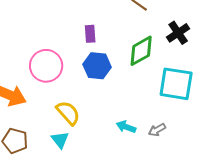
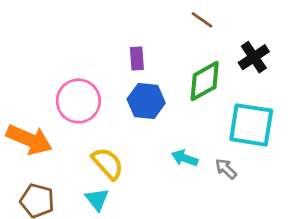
cyan arrow: (126, 127) -> (185, 158), moved
gray arrow: (157, 130) -> (226, 169), moved, turned 72

